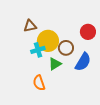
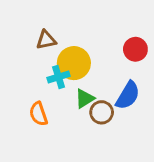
brown circle: (66, 48) -> (102, 112), moved
orange semicircle: (39, 83) -> (38, 114), moved

